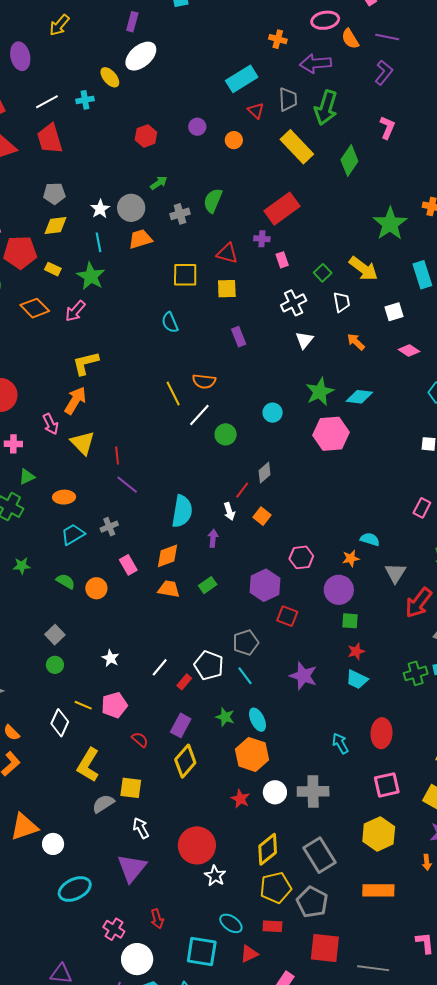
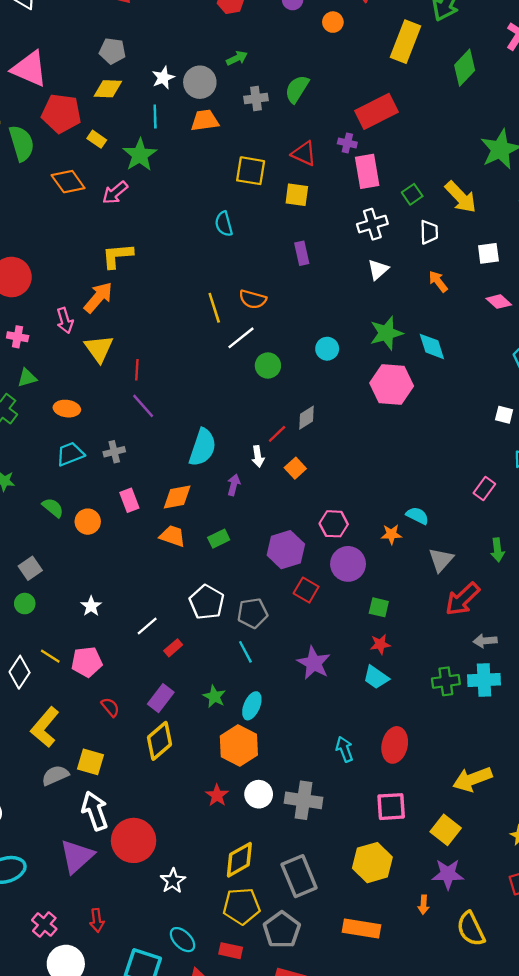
yellow rectangle: (297, 147) -> (405, 42), turned 56
pink rectangle: (282, 260) -> (367, 171), size x1.8
cyan diamond: (359, 397) -> (432, 346), turned 56
purple circle: (339, 590) -> (348, 564), moved
white pentagon: (209, 665) -> (207, 602), moved
cyan ellipse: (258, 720) -> (252, 706), turned 40
white arrow: (141, 828) -> (95, 811), size x1.5
red circle: (197, 845) -> (134, 840), moved

